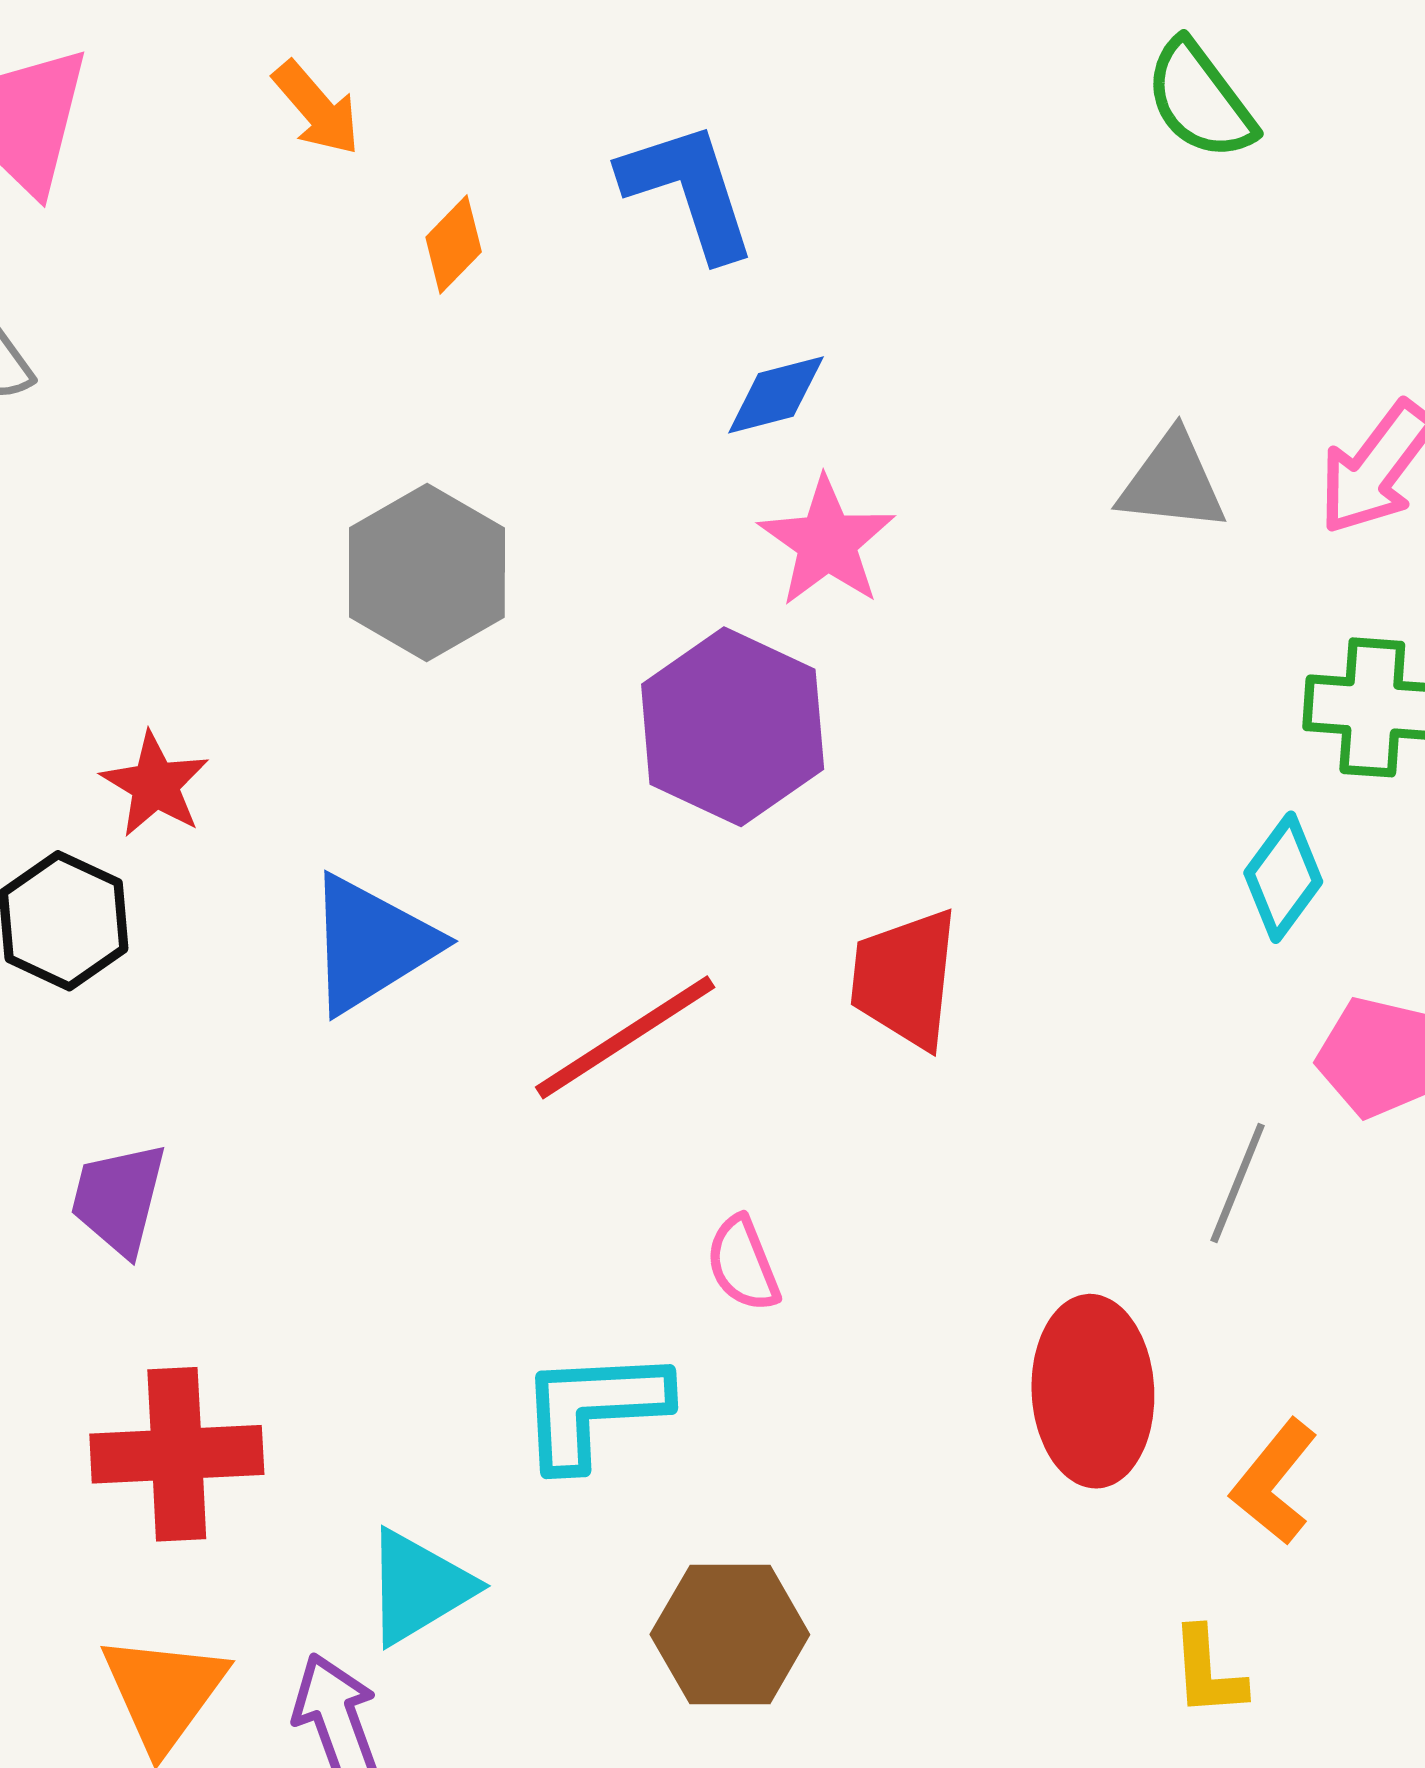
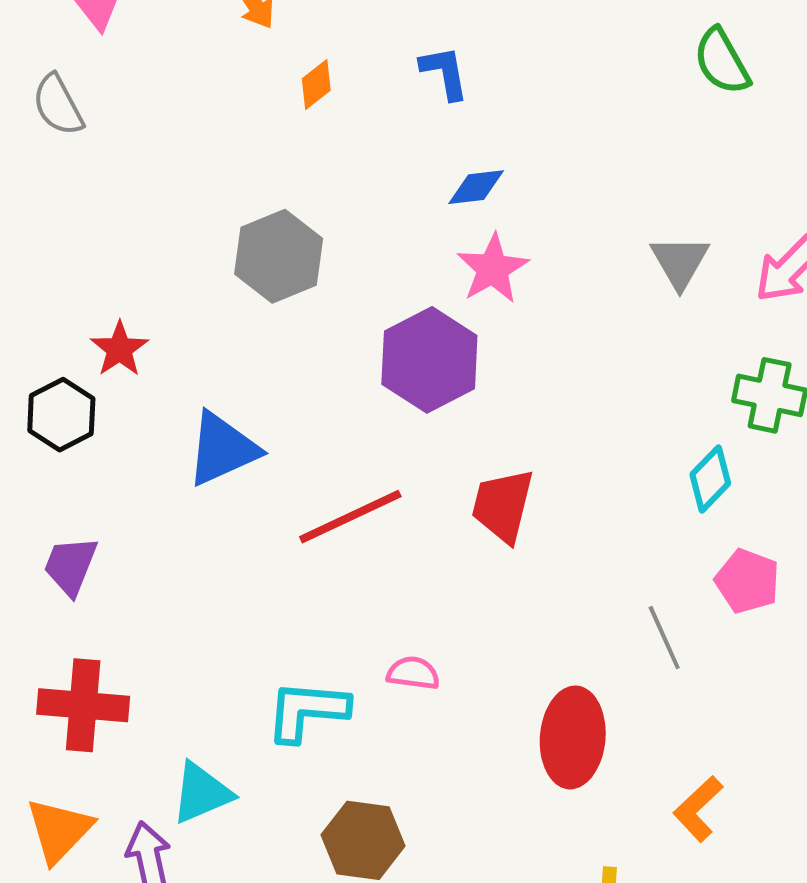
blue L-shape: (689, 190) -> (445, 73), size x0.7
gray triangle: (1172, 482) -> (680, 262), turned 46
gray line: (1238, 1183) -> (664, 638), turned -54
pink semicircle: (743, 1264) -> (413, 673), moved, turned 112
orange L-shape: (1274, 1482) -> (698, 809), moved

